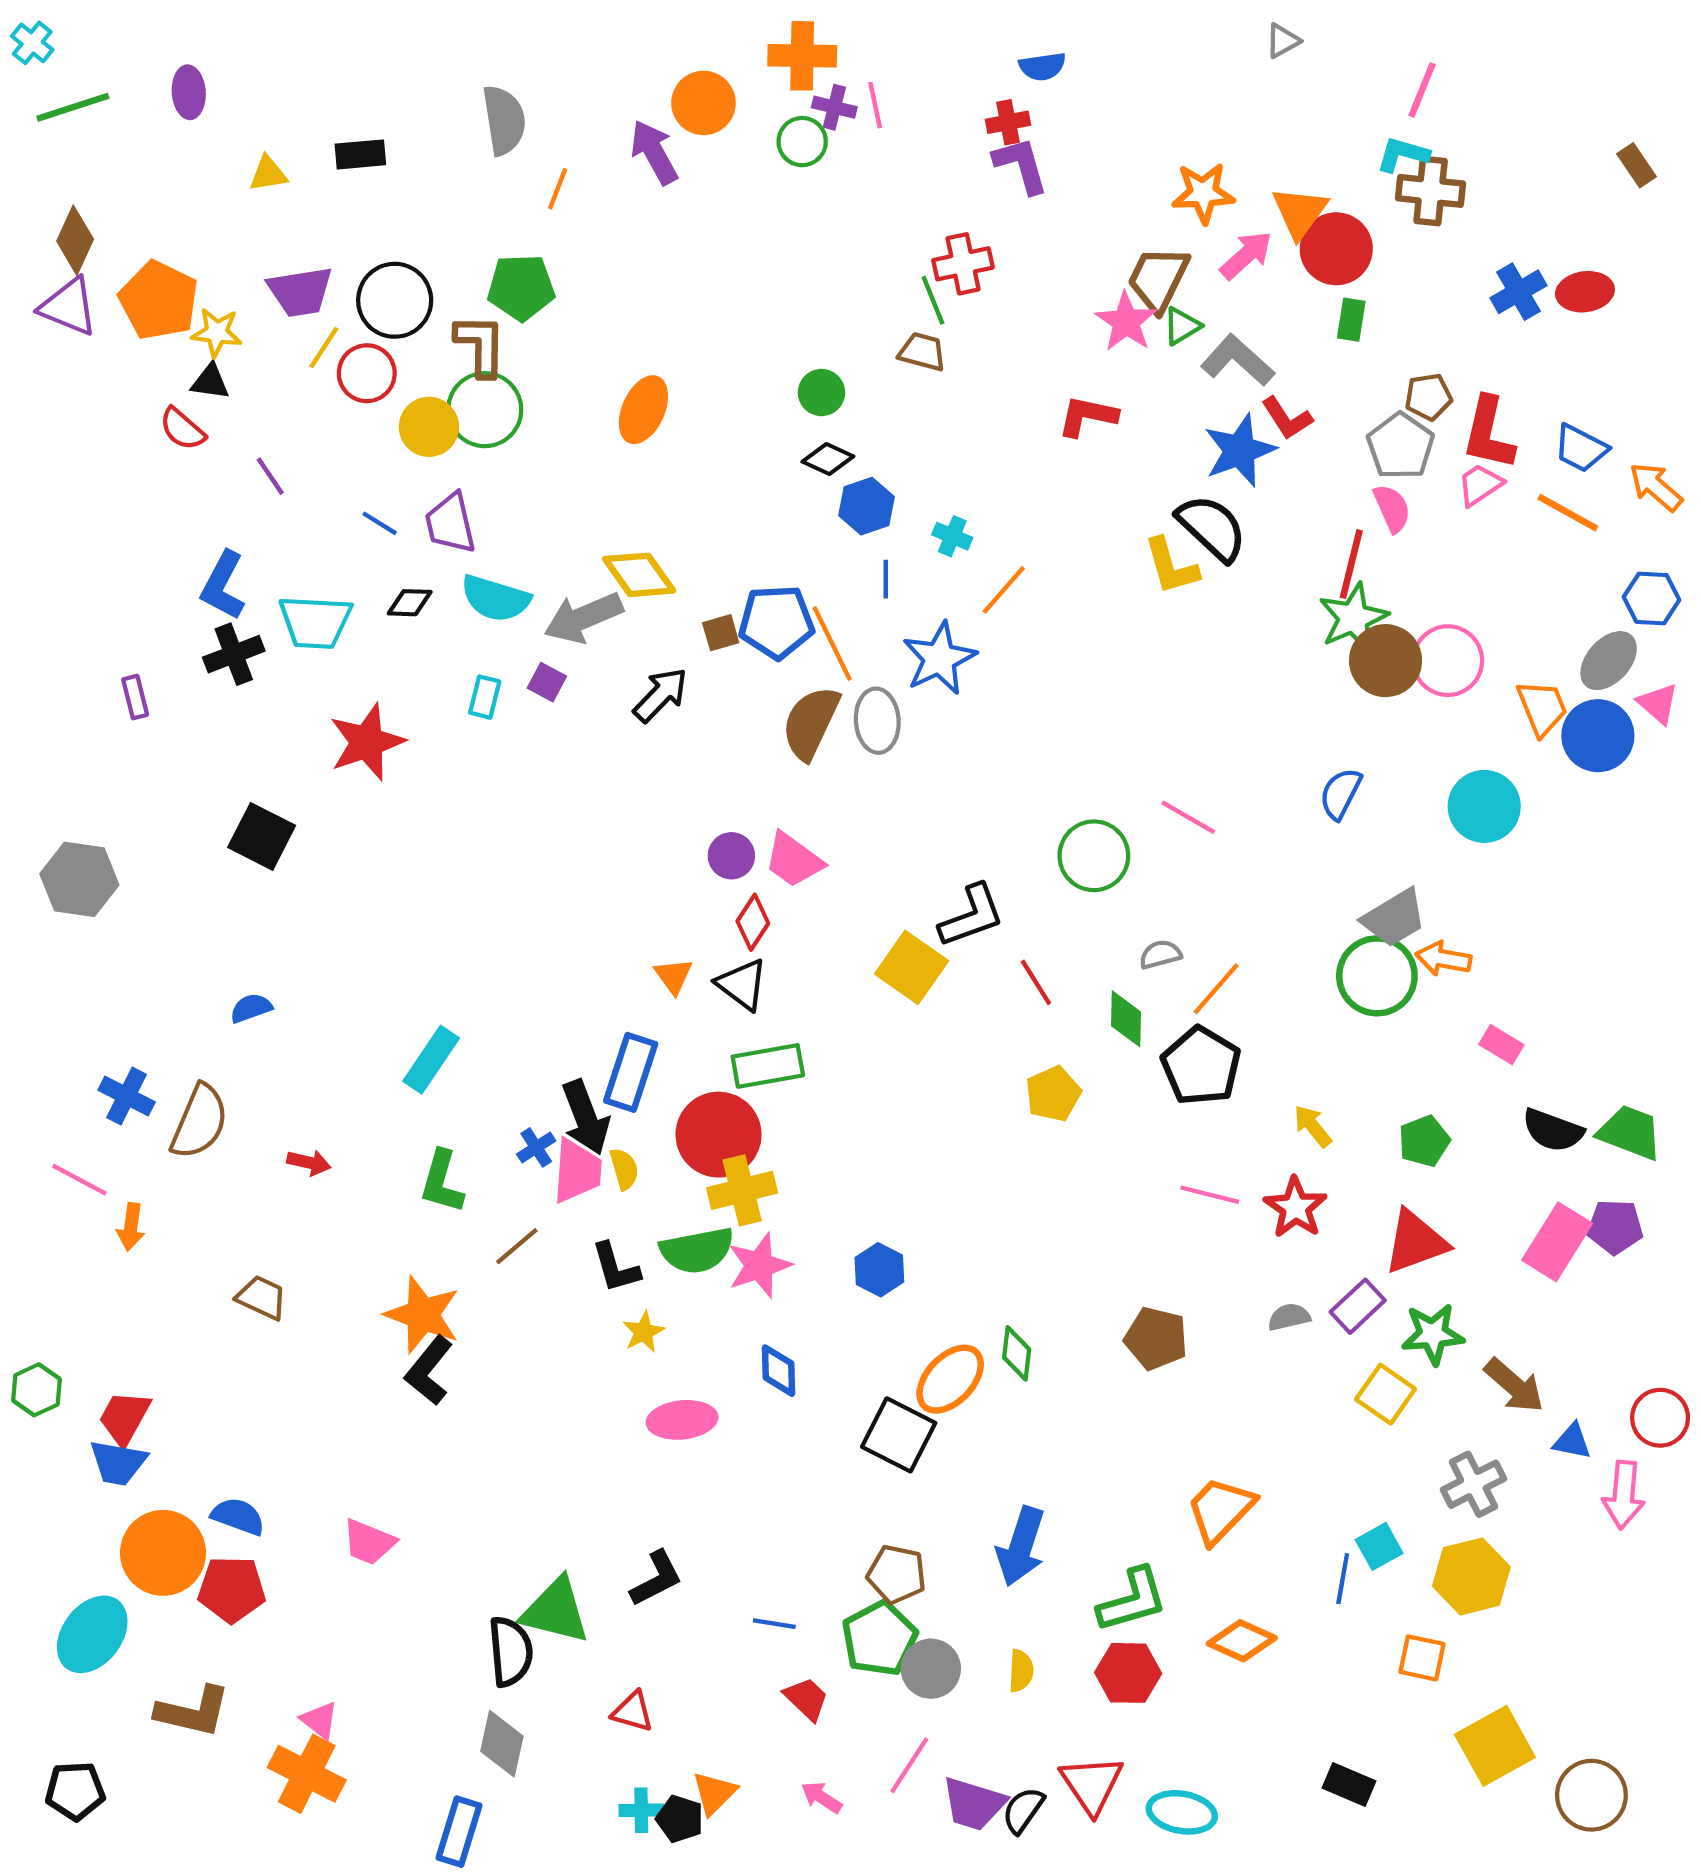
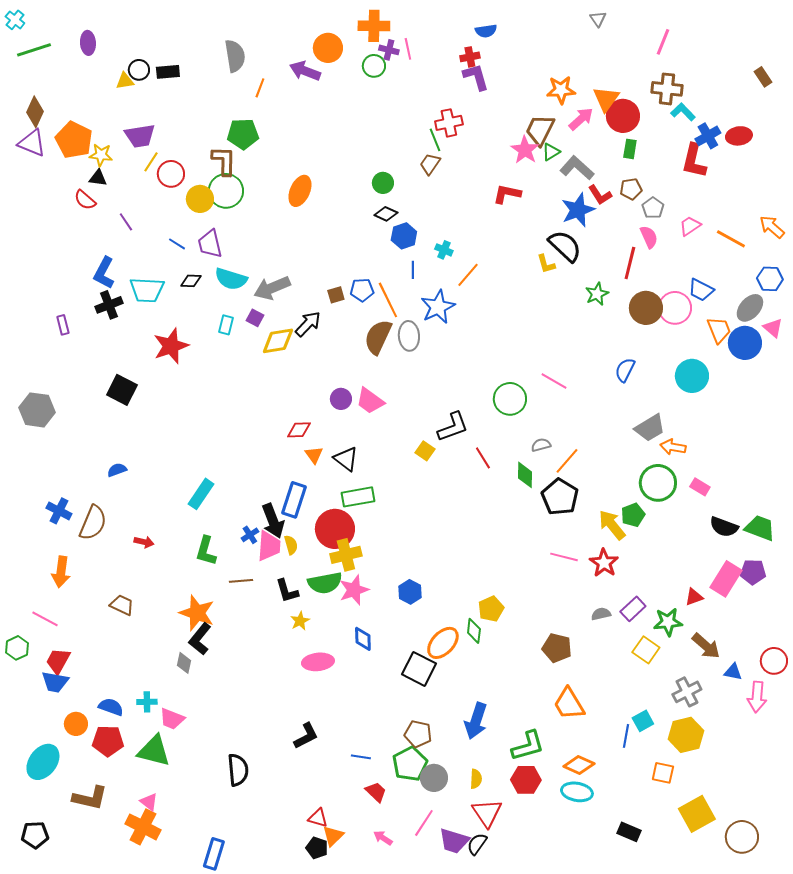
gray triangle: (1283, 41) -> (598, 19), turned -36
purple arrow: (654, 152) -> (305, 71), turned -40
cyan L-shape: (1403, 154) -> (683, 112), moved, turned 30
black circle: (395, 300) -> (139, 70), moved, size x0.6
brown trapezoid: (922, 352) -> (430, 164), turned -70
brown pentagon: (1428, 397) -> (631, 189), moved
red L-shape: (1488, 433) -> (694, 161), moved
gray pentagon: (1401, 446) -> (653, 208), size x0.7
blue trapezoid: (1581, 448) -> (701, 290), moved
yellow L-shape: (1171, 566) -> (546, 264), size x0.7
yellow diamond: (639, 575) -> (278, 341), moved, turned -64
green star: (1353, 618) -> (597, 294), moved, size x0.7
blue pentagon: (776, 622) -> (362, 290), size x0.7
red diamond: (753, 922) -> (299, 430), moved, turned 55
yellow square: (912, 967) -> (425, 451), size x0.6
green circle: (1377, 976) -> (658, 483), moved
yellow pentagon: (1053, 1094) -> (491, 609), moved
yellow arrow: (1313, 1126) -> (612, 525), size x1.5
green pentagon: (1424, 1141) -> (633, 515), moved
pink line: (79, 1180) -> (45, 619), moved
orange arrow: (131, 1227) -> (61, 572), size x1.4
red triangle: (1416, 1242) -> (694, 597), moved, size x0.6
brown line: (517, 1246) -> (241, 581), turned 35
brown pentagon: (1156, 1338) -> (557, 648), moved
orange trapezoid: (1220, 1510) -> (569, 704), turned -75
orange circle: (163, 1553) -> (76, 724), size x0.6
green triangle: (556, 1611) -> (154, 751), moved
red triangle: (633, 1712) -> (318, 818), moved
gray diamond: (502, 1744) -> (184, 663), moved, size x0.7
red triangle: (1092, 1784) -> (487, 813), moved
cyan cross: (641, 1810) -> (147, 702), moved
cyan ellipse: (1182, 1812) -> (577, 792), moved

